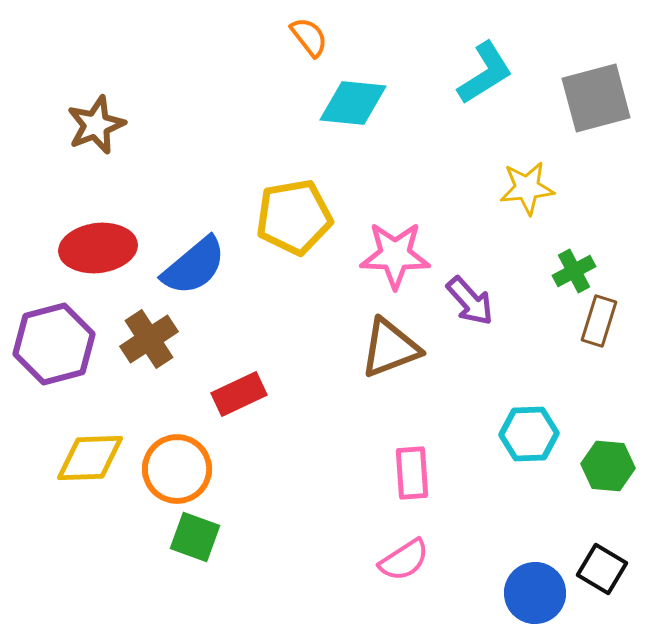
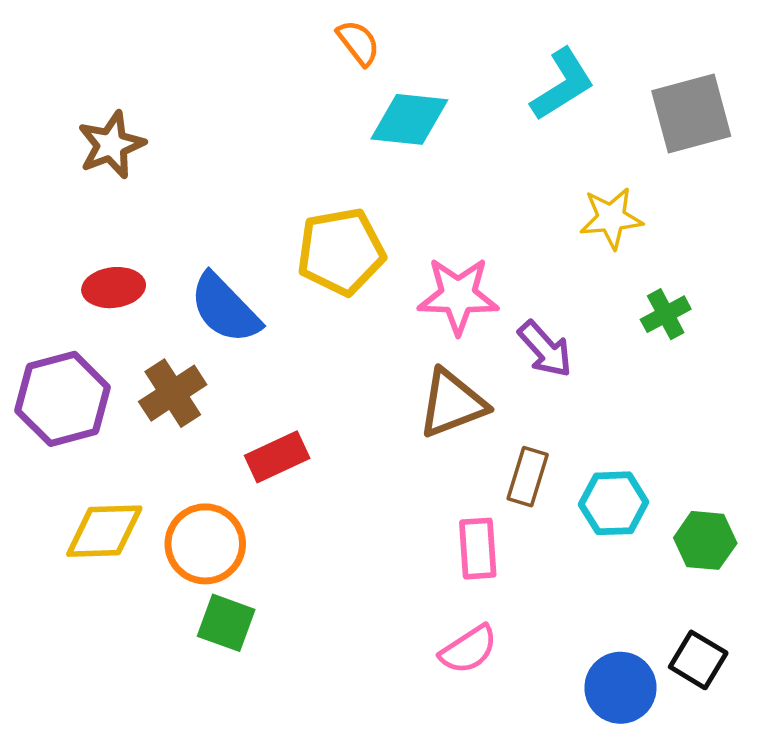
red ellipse: (98, 248) -> (114, 288), size x0.7
blue semicircle: (194, 266) -> (225, 308), turned 86
brown rectangle: (599, 321) -> (528, 477), moved

